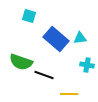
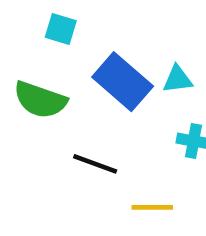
green semicircle: (21, 62) -> (40, 100), moved

